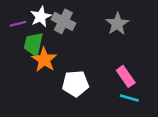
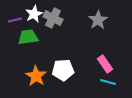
green trapezoid: (34, 44) -> (28, 37), turned 70
orange star: (44, 60) -> (36, 76), moved

